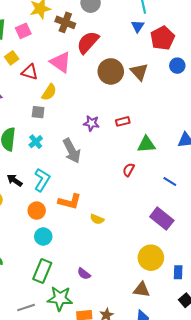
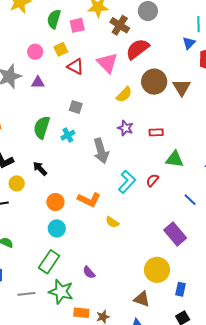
yellow semicircle: (49, 92) -> (124, 95), moved
cyan L-shape: (42, 180) -> (127, 182), moved

